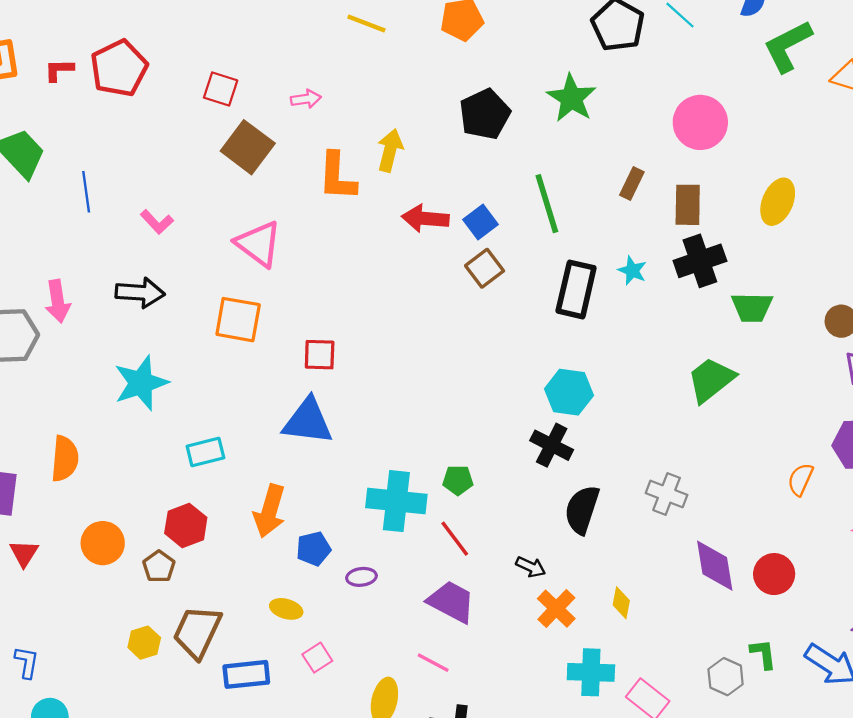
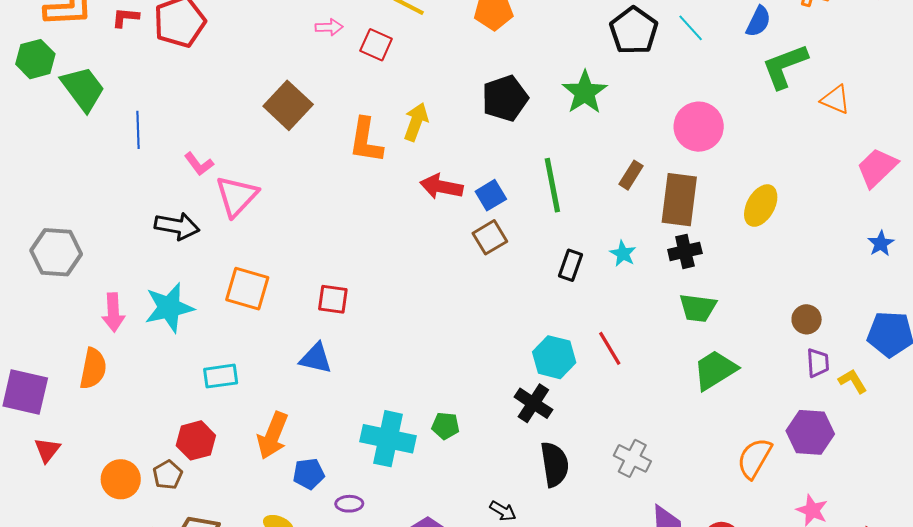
red square: (221, 89) -> (376, 45), moved
pink arrow: (306, 99) -> (329, 27), moved
brown rectangle: (688, 205) -> (679, 200), size x1.4
pink triangle: (258, 244) -> (237, 196), moved, turned 30
black cross: (700, 261) -> (685, 251), size x0.7
black rectangle: (576, 289) -> (570, 265), size x0.6
pink arrow: (58, 301) -> (113, 312), moved
green trapezoid: (752, 307) -> (698, 308), moved
orange square: (238, 320) -> (247, 289), moved
green trapezoid: (711, 380) -> (715, 370), moved
blue triangle: (308, 421) -> (316, 358), size x0.7
orange semicircle: (800, 479) -> (754, 458), size x1.4
black semicircle: (582, 510) -> (555, 464), turned 147
red line: (455, 539) -> (610, 348), moved
orange circle: (103, 543) -> (121, 479), moved

